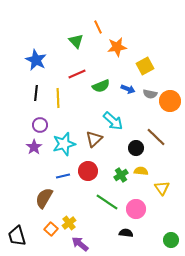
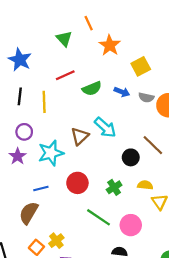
orange star: (117, 47) -> (110, 45), turned -30
brown triangle: (94, 139) -> (80, 136), moved
yellow semicircle: (141, 171) -> (145, 185), moved
blue line: (63, 176) -> (41, 188), moved

